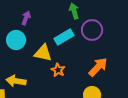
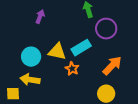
cyan rectangle: (64, 37) -> (81, 48), moved
cyan circle: (16, 40) -> (31, 57), moved

